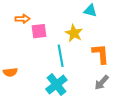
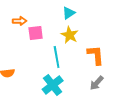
cyan triangle: (90, 11) -> (69, 13), moved, turned -48

